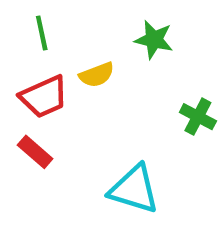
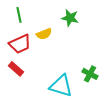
green cross: (198, 117) -> (90, 74), moved

